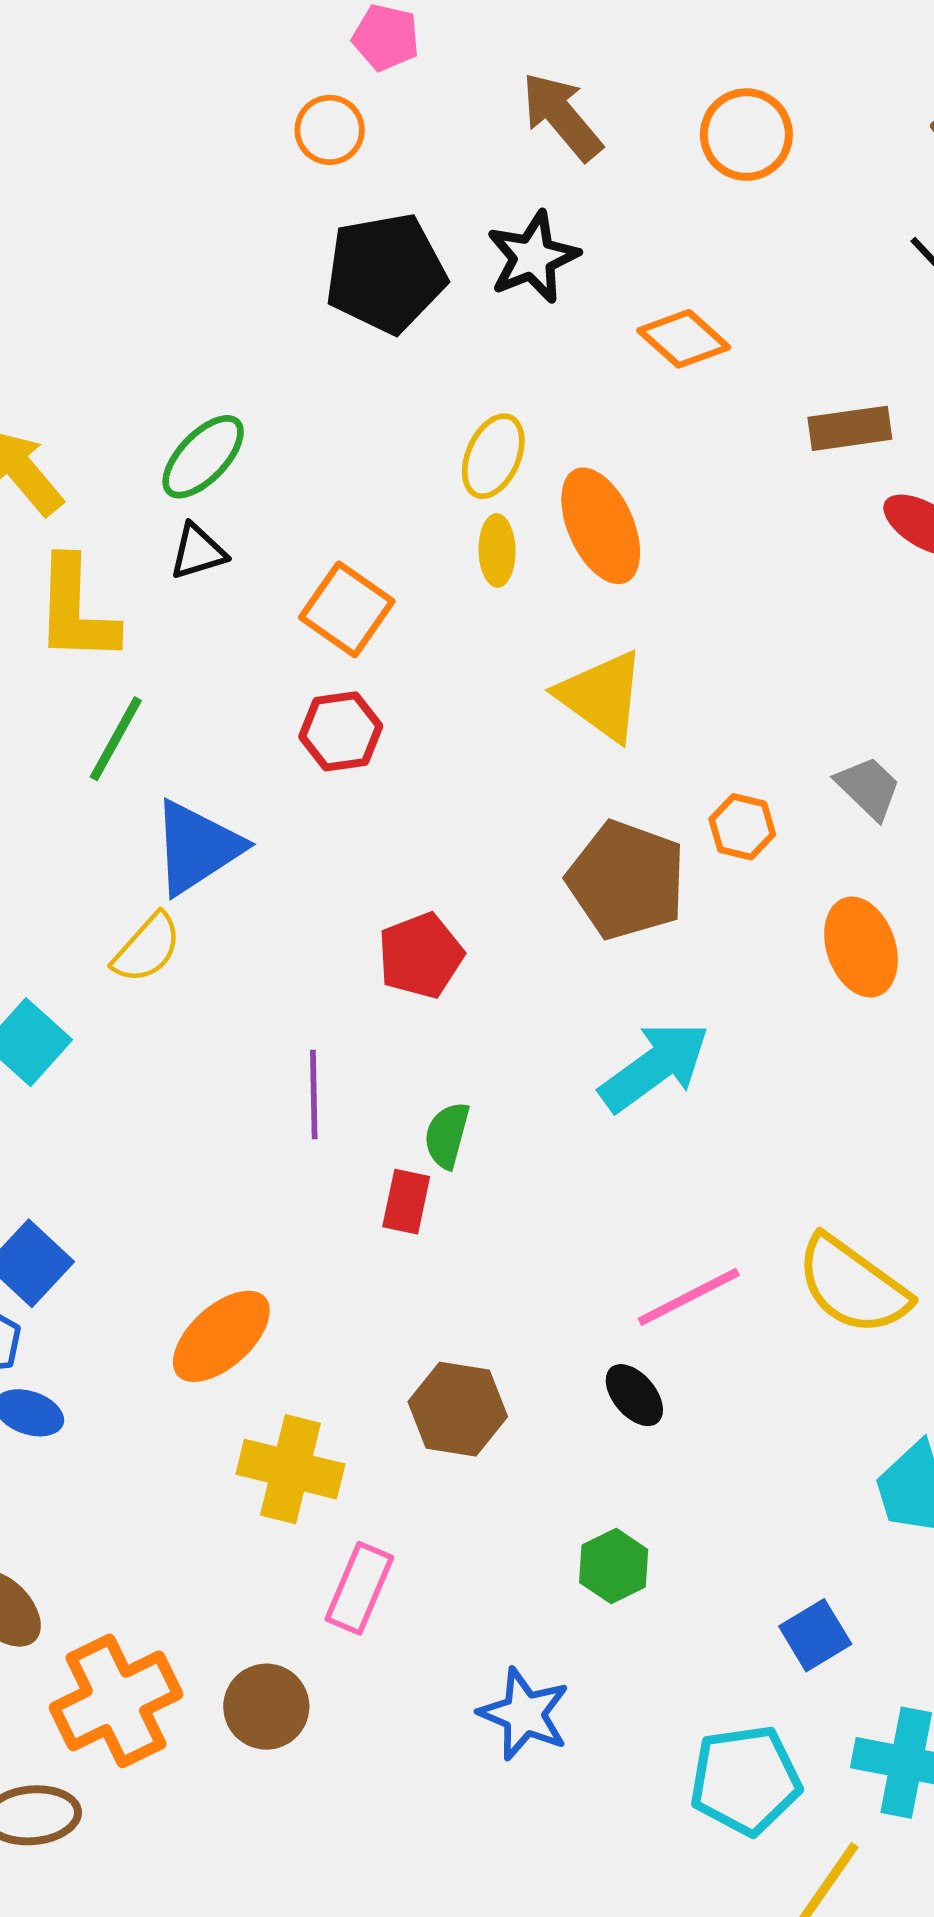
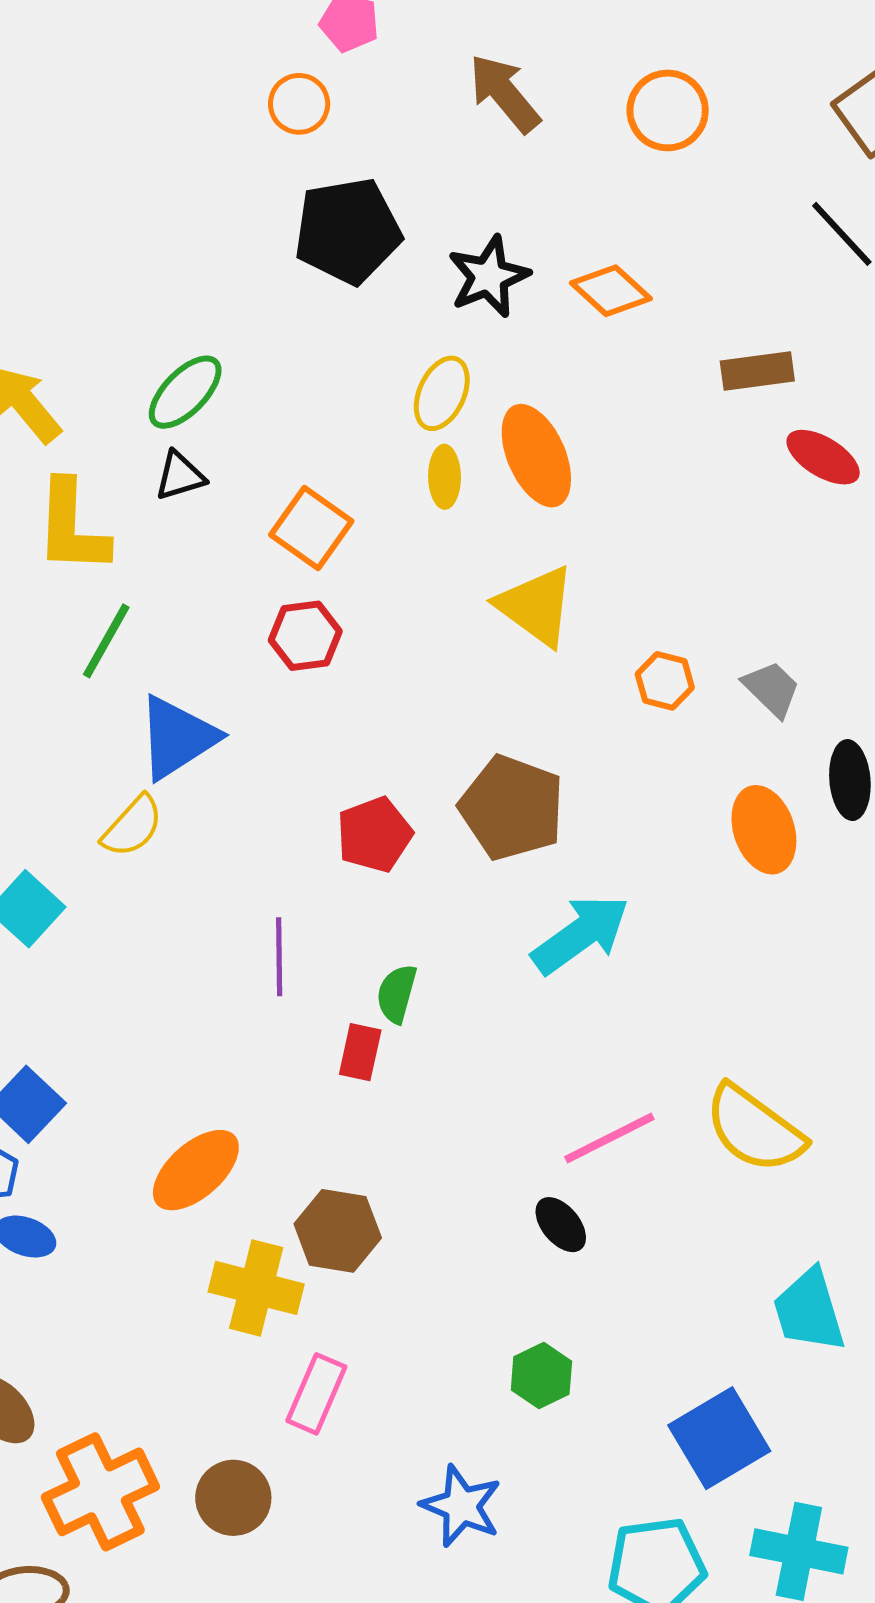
black star: (533, 257) -> (489, 277), moved
orange hexagon: (742, 827) -> (665, 681), moved
brown pentagon: (626, 880) -> (512, 808), moved
brown hexagon: (458, 1409) -> (338, 1231), moved
blue square: (815, 1635) -> (719, 1438), size x1.6

